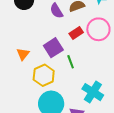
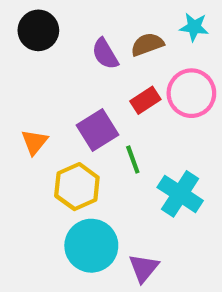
cyan cross: (93, 92) -> (180, 194), moved

